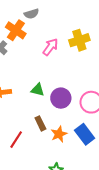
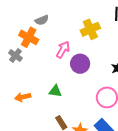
yellow cross: (79, 40) -> (90, 29), moved
purple circle: (61, 98) -> (80, 64), moved

